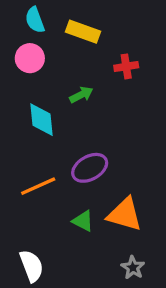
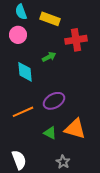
red cross: (126, 66) -> (76, 40), size x1.5
gray star: (133, 268) -> (63, 162), moved

